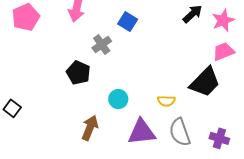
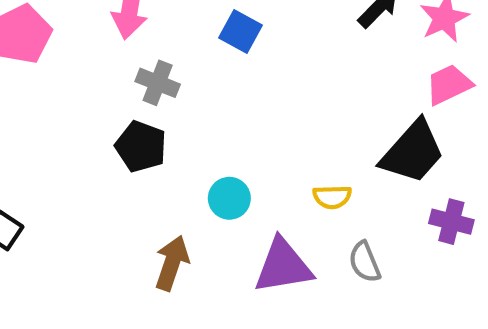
gray cross: (102, 44) -> (158, 83), moved, turned -30
gray semicircle: (180, 132) -> (365, 262), size x0.7
purple cross: (219, 138) -> (451, 222), moved

